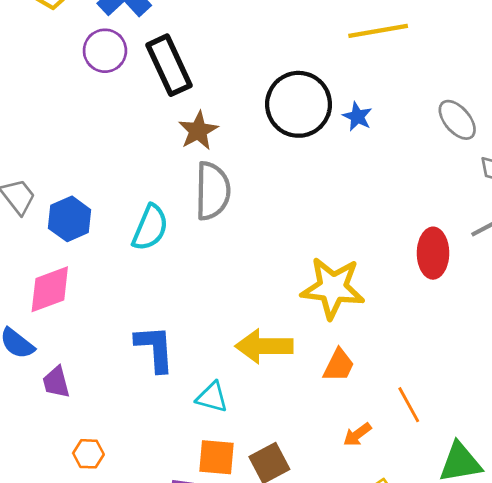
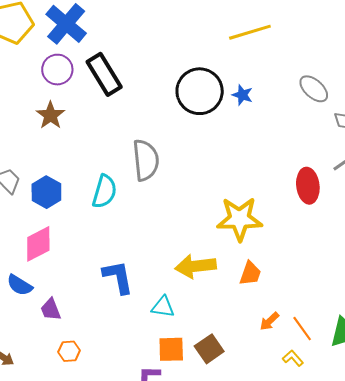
brown star: (198, 131) -> (50, 115), moved
orange line: (409, 405) -> (302, 329), moved
orange hexagon: (88, 454) -> (69, 351), moved

